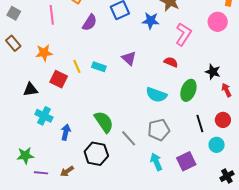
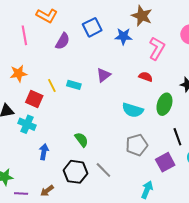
purple triangle: (129, 58) -> (104, 75), turned 42
cyan cross: (44, 116) -> (27, 124), moved
green semicircle: (104, 122) -> (81, 140), size x0.7
gray line: (129, 138) -> (103, 170), moved
purple square: (186, 161) -> (165, 162), moved
cyan arrow: (156, 162) -> (147, 190), moved, turned 48

